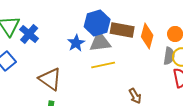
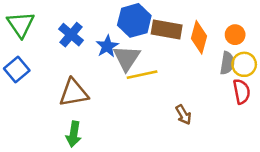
blue cross: (29, 34) -> (71, 35), moved
gray triangle: (100, 42) -> (127, 58), moved, turned -50
brown triangle: (50, 79) -> (74, 93), turned -45

